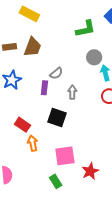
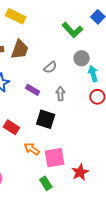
green L-shape: (86, 29) -> (72, 30), turned 60
gray semicircle: (56, 73) -> (50, 67), moved
purple rectangle: (44, 88) -> (33, 90), turned -64
orange arrow: (33, 143) -> (32, 149), moved, turned -42

